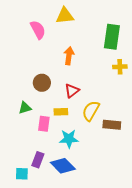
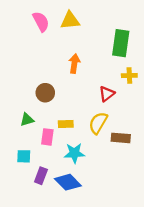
pink semicircle: (38, 30) -> (41, 22), moved
red triangle: (72, 91) -> (107, 94), moved
cyan square: (22, 174) -> (24, 156), moved

